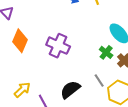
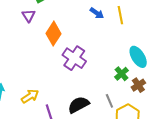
orange diamond: (20, 41) -> (54, 34), moved

